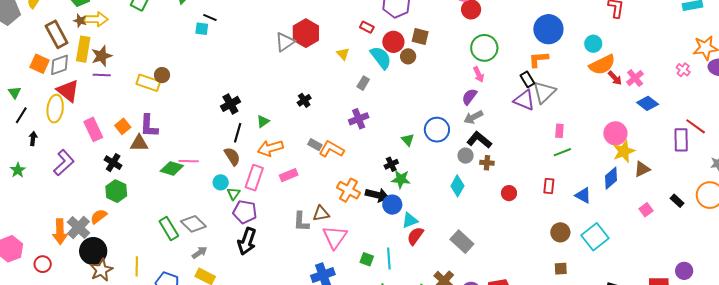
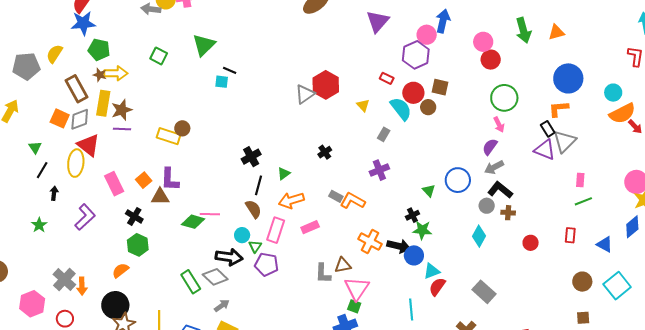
gray cross: (78, 227) -> (64, 279), moved
orange arrow: (60, 232) -> (82, 286), size x0.7
black arrow: (247, 241) -> (229, 257), moved, turned -100
green square: (367, 259) -> (354, 306), moved

